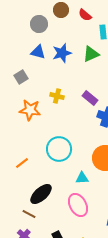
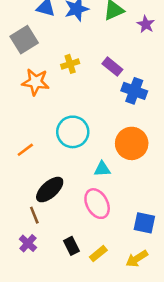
gray square: (21, 77) -> (24, 40), size x1.5
yellow cross: (57, 96) -> (70, 64), turned -32
brown line: (29, 214) -> (34, 215), turned 40

